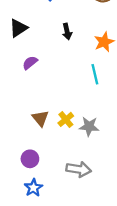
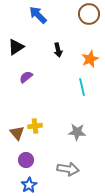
brown triangle: (40, 118) -> (17, 133), moved
yellow cross: (66, 119) -> (35, 126), moved, turned 32

